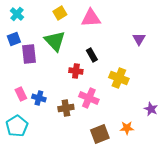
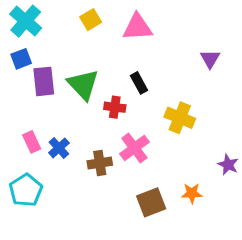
cyan cross: (17, 14) -> (26, 21), size x1.5
green triangle: (55, 41) -> (83, 84), moved
blue cross: (39, 98) -> (59, 148), turned 32
pink cross: (89, 98) -> (134, 148), turned 30

